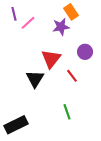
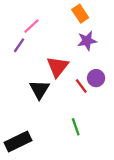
purple line: (14, 14) -> (19, 45), moved, turned 48
purple star: (61, 27) -> (87, 41), moved
purple circle: (85, 52) -> (96, 78), moved

